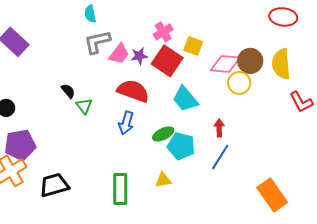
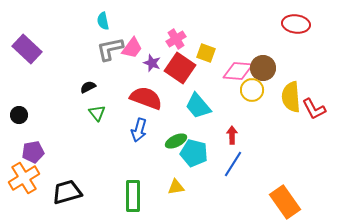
pink trapezoid: (119, 54) -> (132, 48), moved
purple star: (139, 56) -> (152, 63), turned 30
yellow semicircle: (281, 64) -> (291, 97), moved
black semicircle: (68, 91) -> (88, 87), moved, turned -77
purple pentagon: (20, 145) -> (33, 152), size x0.7

